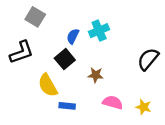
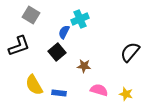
cyan cross: (99, 31) -> (80, 19), moved
yellow semicircle: (48, 85) -> (34, 85), moved

